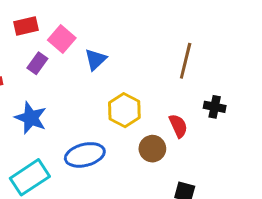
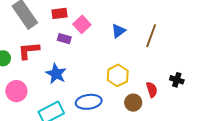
blue triangle: (96, 59) -> (118, 31), moved
brown line: (186, 61) -> (151, 36), moved
purple rectangle: (37, 63) -> (64, 39), turned 64

